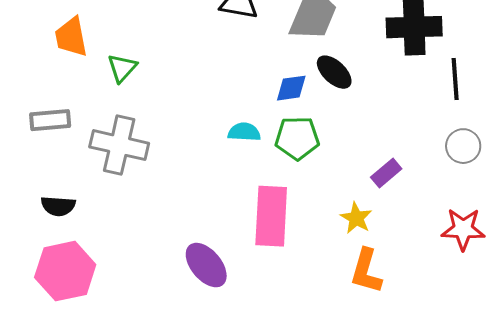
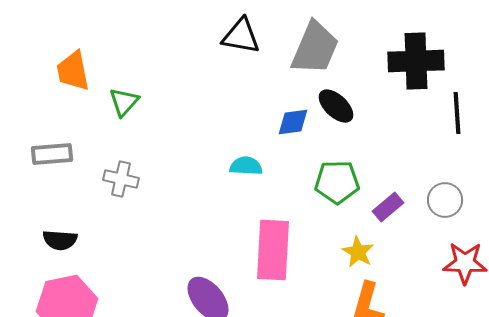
green pentagon: (297, 138) -> (337, 182), moved
gray cross: (119, 145) -> (121, 179), size x0.6
gray circle: (463, 146) -> (445, 200), moved

